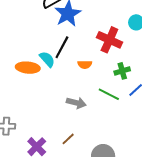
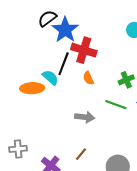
red cross: (109, 40) -> (84, 50), moved
orange semicircle: (85, 65) -> (88, 78), turned 72

